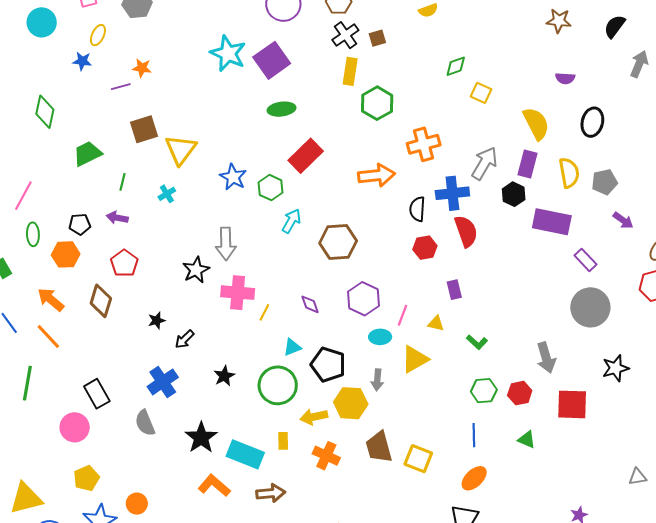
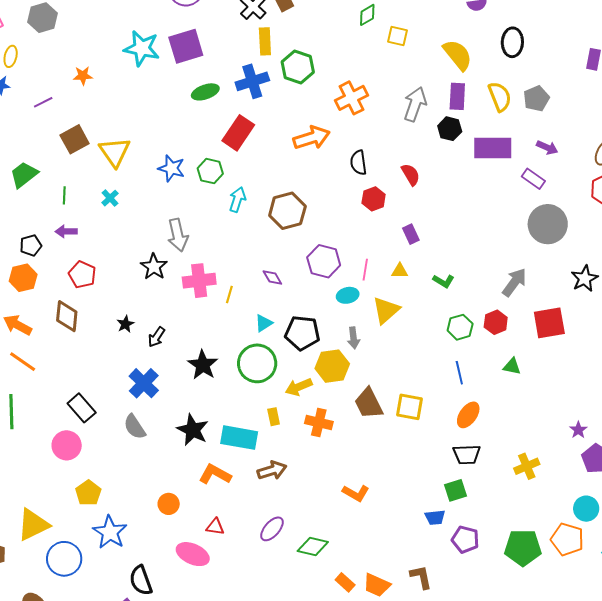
purple square: (272, 60) -> (186, 46), turned 30
orange star: (142, 68) -> (83, 76), moved
blue cross: (452, 193) -> (252, 81), moved
purple arrow: (623, 220) -> (547, 147), moved
red semicircle: (466, 231) -> (411, 175), size x0.7
gray arrow: (546, 358) -> (514, 282), turned -116
black star: (224, 376) -> (203, 365), size x1.4
orange circle: (137, 504) -> (169, 504), moved

